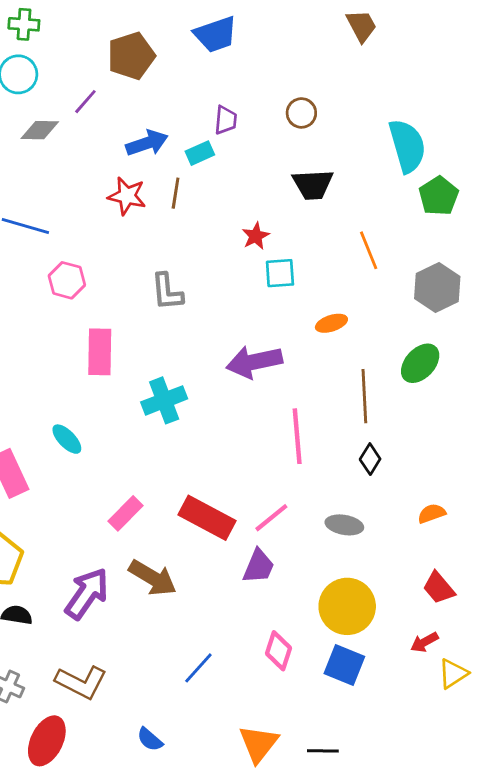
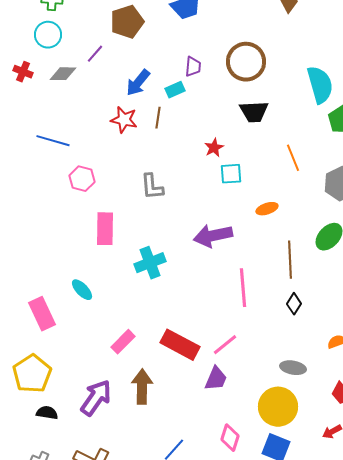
brown circle: (301, 113) -> (246, 62), size x1.8
blue arrow: (147, 143) -> (138, 83), turned 148
gray ellipse: (344, 525) -> (293, 368), moved
brown arrow: (153, 578) -> (142, 387), turned -120

